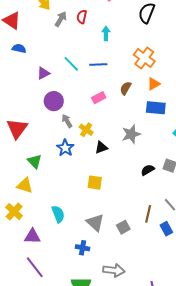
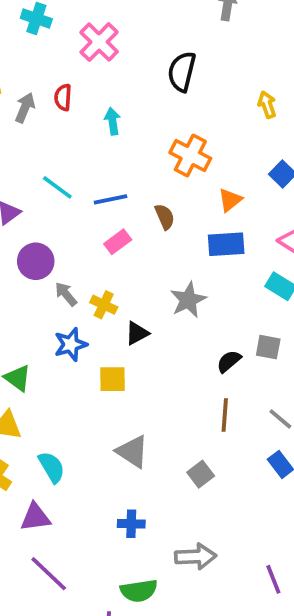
blue line: (98, 65) -> (111, 199), moved
orange triangle: (154, 84) -> (230, 200), moved
brown semicircle: (126, 88) -> (165, 217), turned 136
blue star: (65, 148) -> (71, 344), turned 30
yellow square: (95, 183) -> (112, 379), moved
cyan semicircle: (58, 214) -> (52, 467), moved
brown line: (148, 214) -> (225, 415), moved
gray triangle: (95, 223) -> (132, 452), moved

